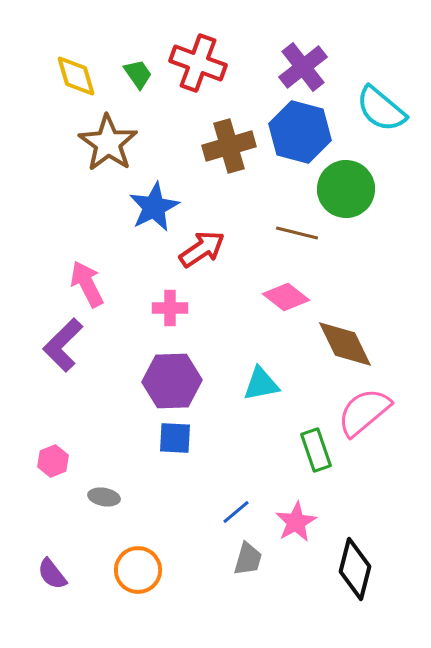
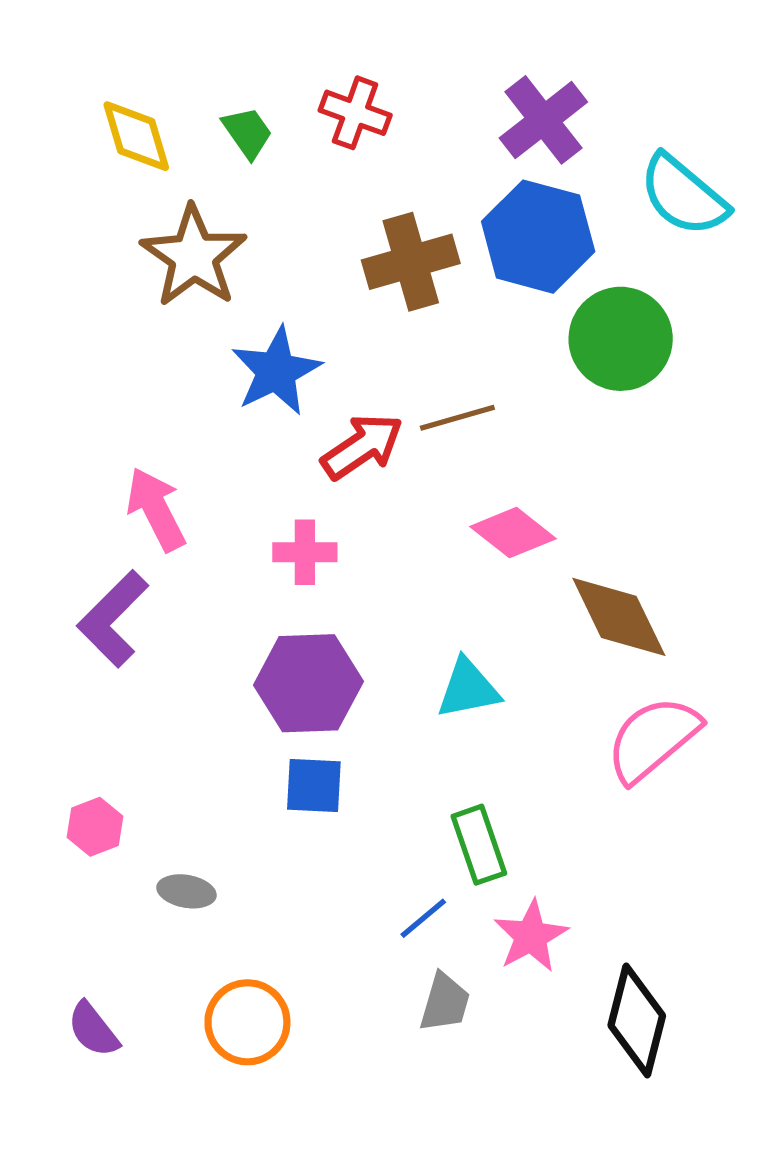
red cross: (198, 63) -> (355, 113), size x0.7
brown line: (297, 233) -> (457, 418), moved, turned -30
green rectangle: (316, 450) -> (479, 845), moved

